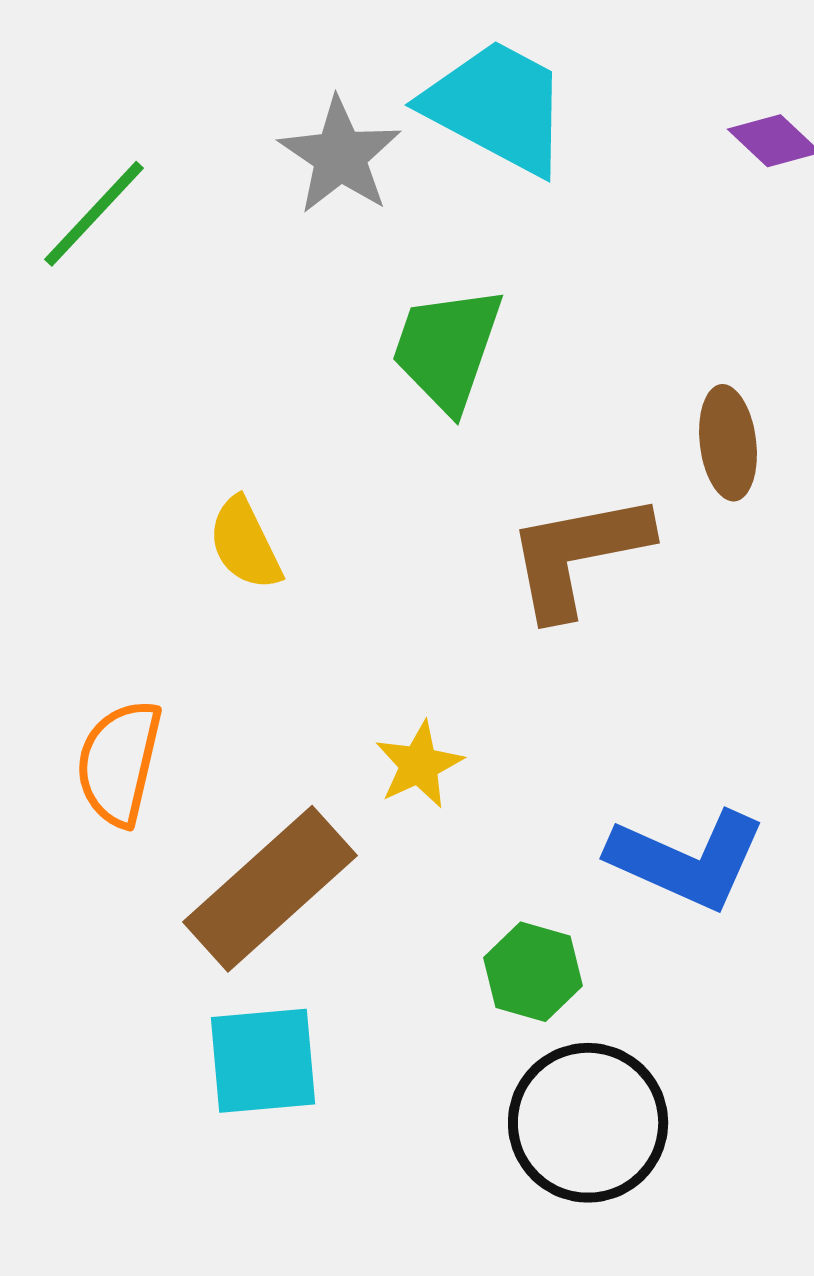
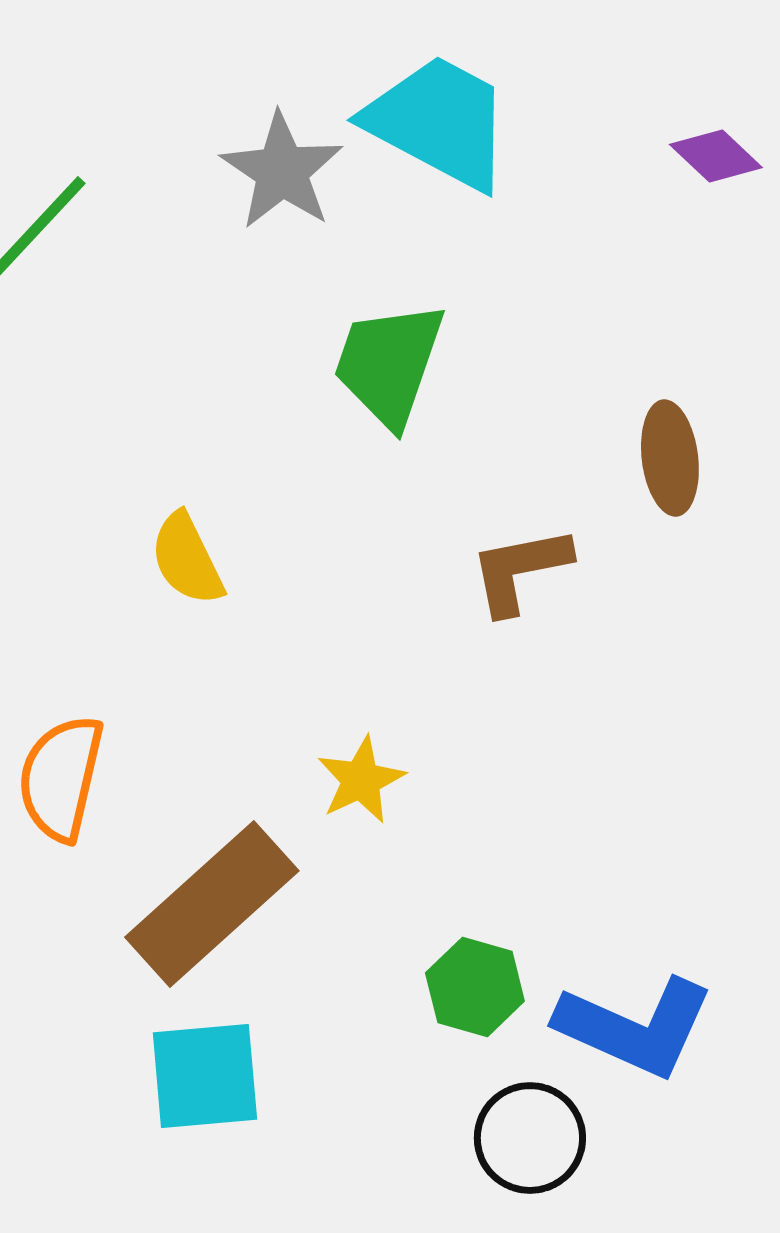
brown L-shape: (578, 555) -> (520, 570), size x0.7
blue L-shape: (687, 860) -> (635, 1027), moved
black circle: (588, 1123) -> (530, 1138), size x0.7

